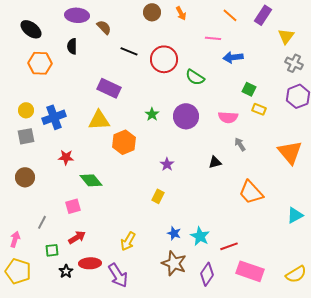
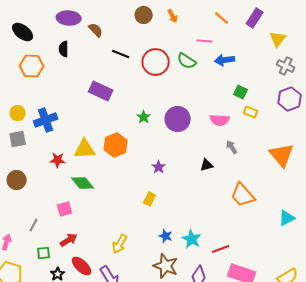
green semicircle: (195, 77) -> (187, 61), moved
yellow triangle: (99, 120) -> (85, 149), moved
red ellipse: (90, 263) -> (82, 266), turned 45

